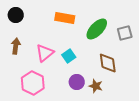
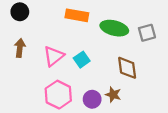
green ellipse: (97, 29) -> (114, 28), turned 60
purple circle: (77, 82) -> (92, 99), moved
pink hexagon: (33, 83) -> (58, 95), moved

